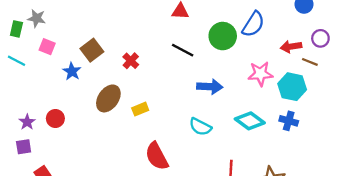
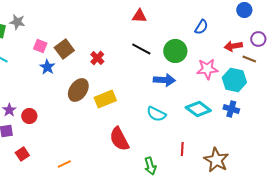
blue semicircle: (253, 24) -> (201, 27), size x0.7
green circle: (223, 36) -> (175, 51), moved
pink square: (47, 47) -> (40, 46), moved
yellow rectangle: (140, 109) -> (105, 99), size x1.5
red circle: (55, 118) -> (29, 116), moved

